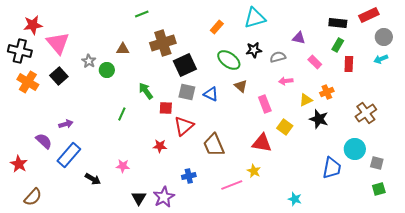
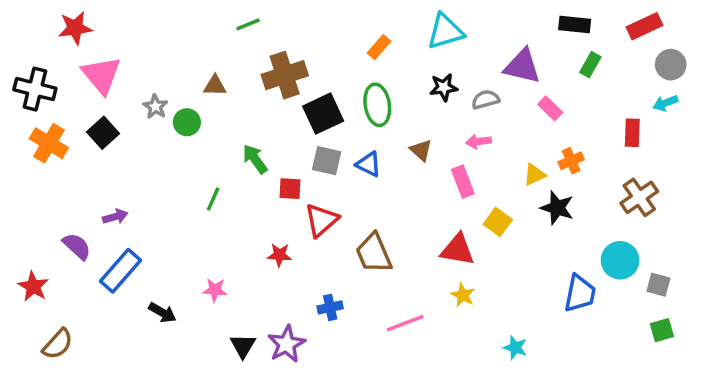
black rectangle: (338, 23) -> (575, 24), moved
red star: (33, 25) -> (75, 28), moved
purple triangle: (299, 38) -> (522, 66), size x1.6
green rectangle: (338, 45) -> (590, 65), moved
green ellipse: (229, 60) -> (377, 105), moved, turned 45
red rectangle: (349, 64) -> (632, 133), moved
pink arrow: (286, 81) -> (479, 141), moved
yellow star: (254, 171) -> (463, 295), moved

